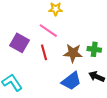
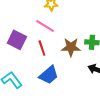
blue trapezoid: (71, 81) -> (49, 75), moved

